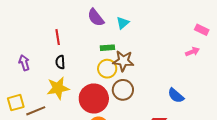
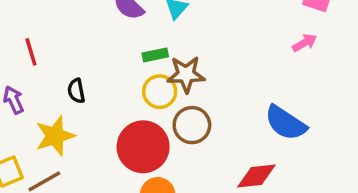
red line: (58, 37) -> (31, 52), moved
yellow star: (58, 88) -> (55, 136), moved
blue semicircle: (176, 96) -> (286, 123), size x1.4

